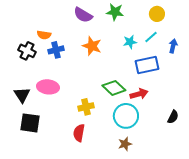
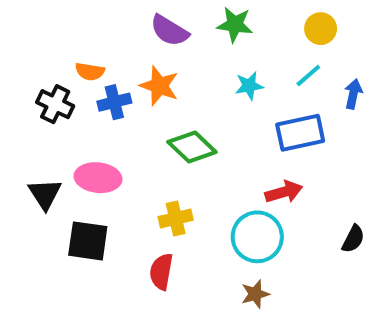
cyan star: (130, 42) -> (249, 86), moved
orange star: (92, 46) -> (159, 86), moved
green diamond: (114, 88) -> (192, 147), moved
black square: (30, 123) -> (88, 241), moved

